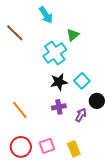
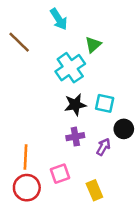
cyan square: (82, 81) -> (105, 103), turned -35
orange line: (20, 110) -> (26, 157), moved, turned 42
pink square: (47, 146) -> (60, 174), moved

